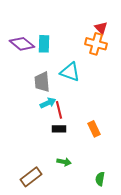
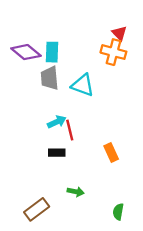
gray trapezoid: (42, 82) -> (50, 78), moved
black rectangle: (59, 129) -> (57, 153), moved

